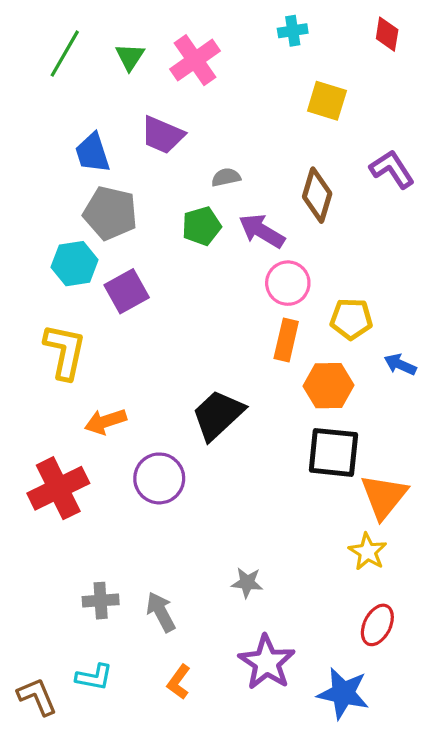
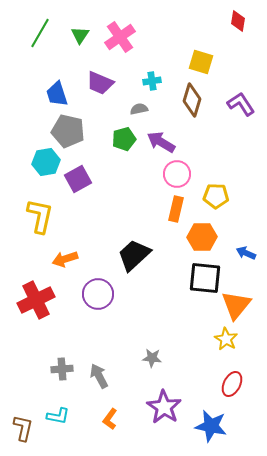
cyan cross: (293, 31) -> (152, 81), moved
brown diamond: (317, 195) -> (192, 100), moved
blue arrow: (400, 364) -> (246, 253), moved
brown L-shape: (37, 697) -> (23, 428), turned 36

